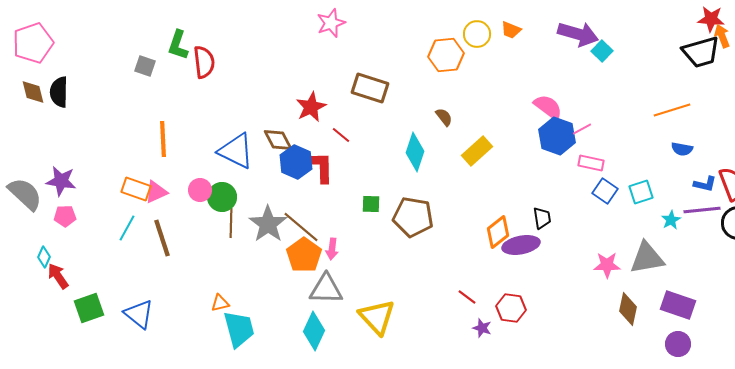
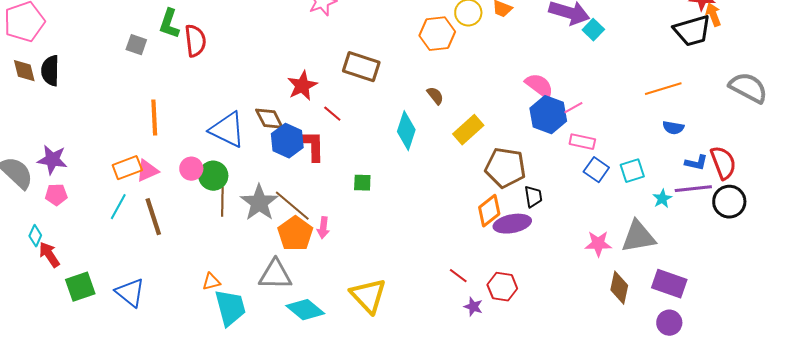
orange rectangle: (136, 189) -> (127, 168), turned -40
brown pentagon: (413, 217) -> (505, 168), moved
gray triangle: (326, 289) -> (275, 275), moved
cyan diamond: (314, 331) -> (305, 310), turned -75

